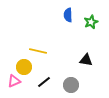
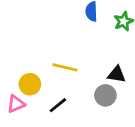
yellow line: (38, 51) -> (65, 67), moved
gray circle: (71, 85) -> (105, 95), moved

